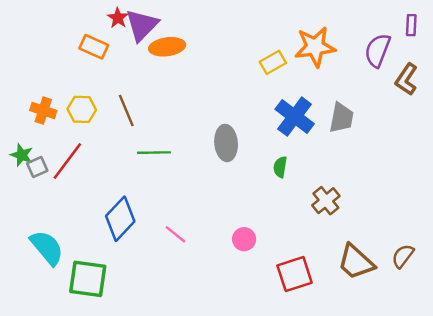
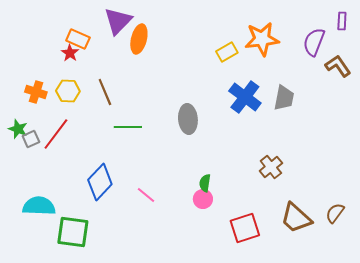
red star: (118, 18) -> (70, 53), moved
orange ellipse: (167, 47) -> (139, 39), turned -68
brown L-shape: (406, 79) -> (338, 66), turned 112
green semicircle: (280, 167) -> (205, 183), moved
cyan semicircle: (47, 248) -> (39, 206), turned -48

